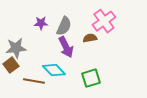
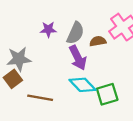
brown semicircle: (90, 38) -> (98, 41), moved
cyan diamond: (54, 70) -> (82, 85), moved

